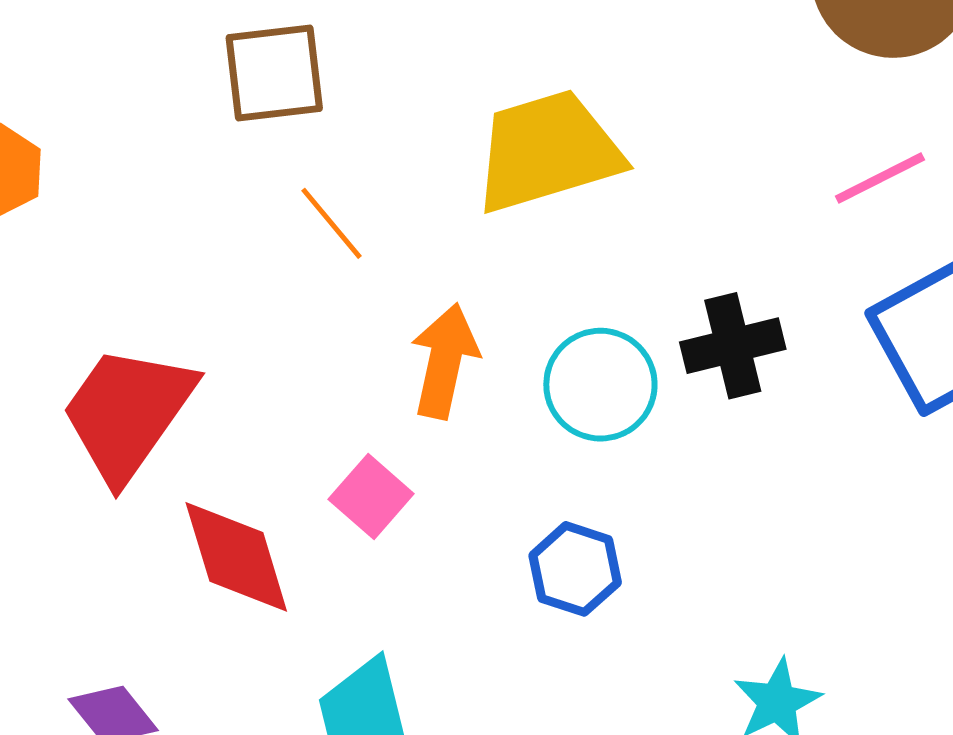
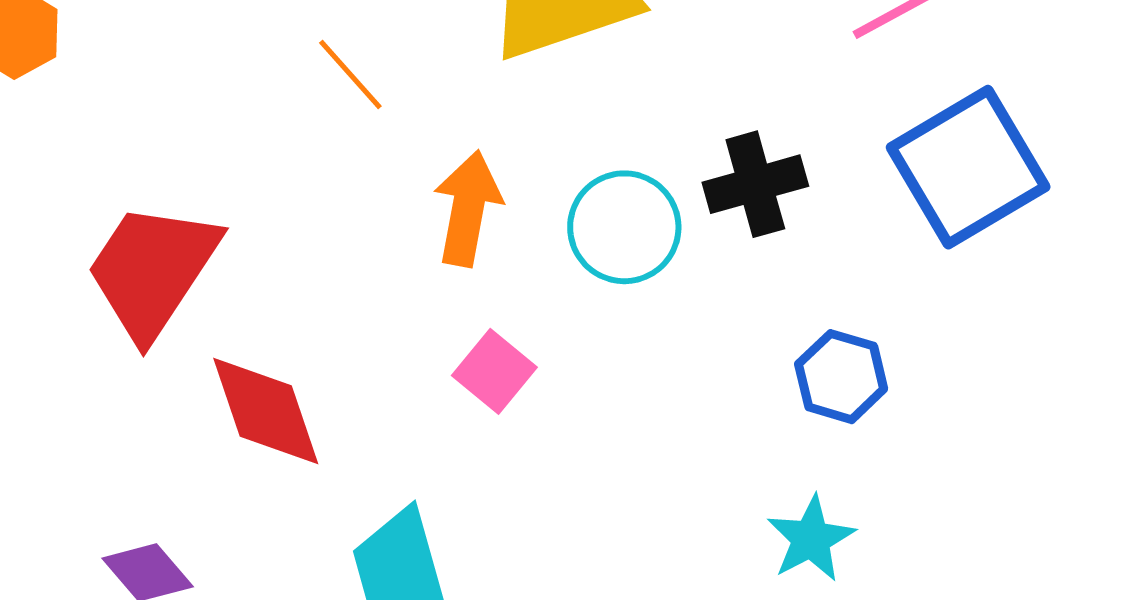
pink square: (371, 497) -> (494, 371), moved
blue hexagon: (575, 569) -> (841, 377), moved

